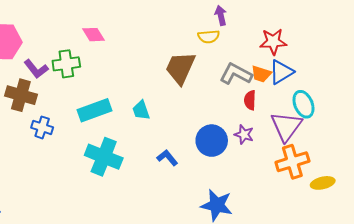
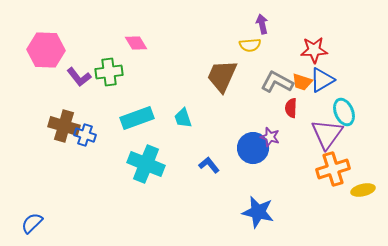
brown cross: (21, 95) -> (64, 126), moved
purple star: (244, 134) -> (270, 137), moved

